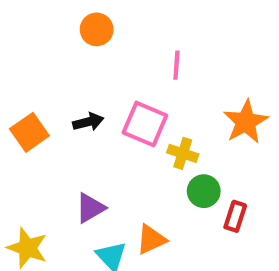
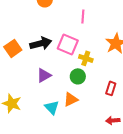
black arrow: (88, 122) -> (41, 43), size x1.5
green circle: (204, 191) -> (78, 76), moved
purple triangle: (90, 208) -> (44, 75), moved

